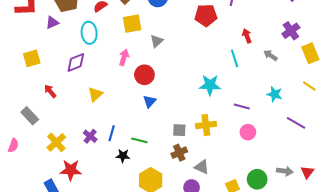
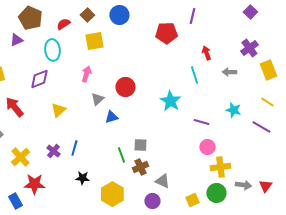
gray triangle: (157, 41) -> (97, 99), moved
gray arrow: (270, 55) -> (229, 72), turned -32
red circle: (144, 75) -> (125, 87), moved
cyan star: (210, 85) -> (170, 101), turned 30
red arrow: (50, 91) -> (14, 107), size x1.5
blue triangle: (150, 101) -> (111, 117), turned 32
purple line: (296, 123) -> (261, 127), moved
yellow cross: (206, 125) -> (220, 167), moved
green line: (139, 140) -> (121, 155), moved, turned 56
black star: (123, 156) -> (82, 178), moved

